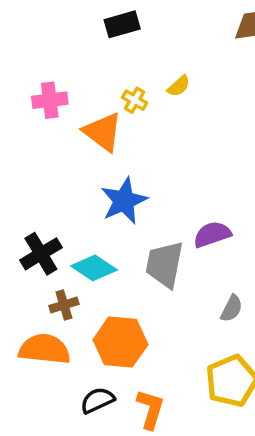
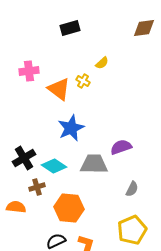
yellow cross: (135, 100) -> (83, 81), moved
gray trapezoid: (165, 264) -> (94, 164), turned 80
orange semicircle: (44, 349) -> (16, 207), moved, size x0.7

